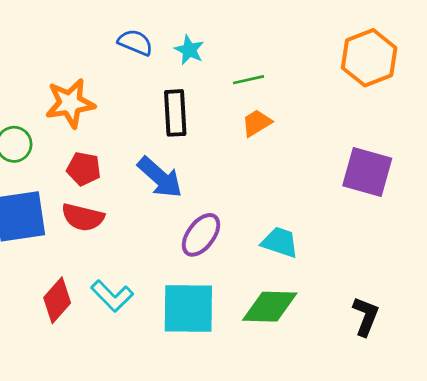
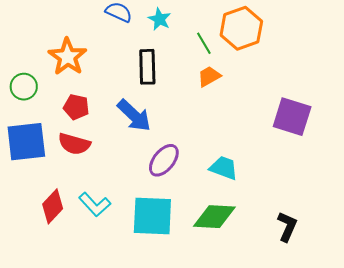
orange hexagon: (369, 58) -> (241, 28), moved
green line: (248, 80) -> (204, 43), turned 70
orange star: (70, 103) -> (68, 57), turned -30

